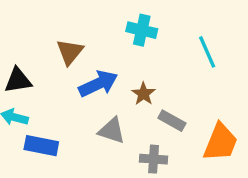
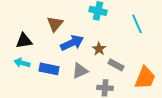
gray triangle: (112, 131) -> (80, 71), turned -42
blue rectangle: (41, 146) -> (49, 69), moved

